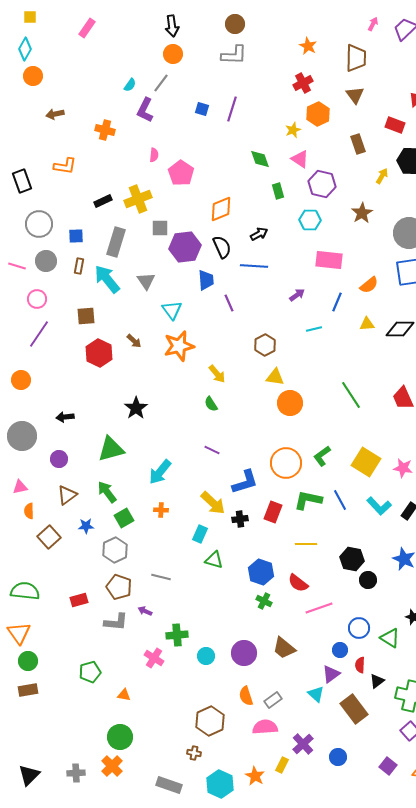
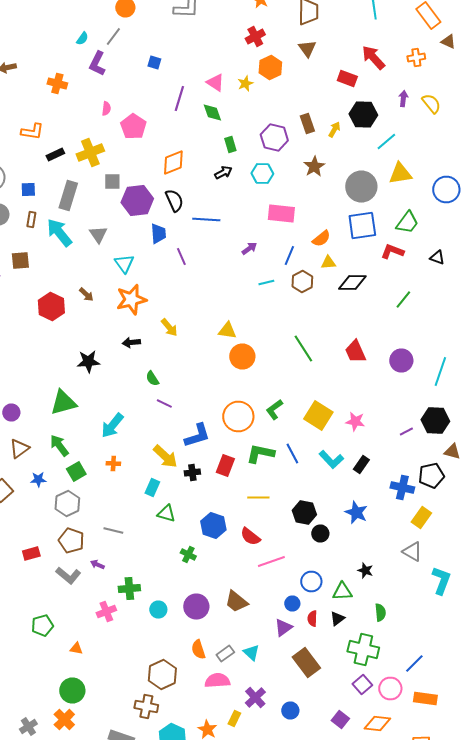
purple line: (232, 109) -> (179, 98), moved
brown rectangle: (358, 144) -> (307, 124), moved
pink triangle: (300, 159) -> (215, 82), moved
orange L-shape: (65, 166) -> (32, 132), moved
black arrow: (259, 234) -> (223, 172), moved
brown square: (86, 316) -> (20, 260), moved
yellow triangle: (367, 324) -> (328, 262), moved
brown hexagon: (265, 345) -> (302, 282), moved
green semicircle: (211, 404) -> (152, 378), moved
black star: (136, 408) -> (88, 362), turned 30
black arrow: (65, 417) -> (131, 342), moved
green cross: (264, 601) -> (188, 554), moved
gray L-shape: (116, 622) -> (68, 576), turned 35
green triangle: (390, 638) -> (342, 592), turned -35
pink cross: (154, 658) -> (106, 612), turned 36
black triangle: (377, 681) -> (337, 618), moved
cyan triangle: (316, 694) -> (251, 652), moved
brown cross: (194, 753) -> (146, 706), size x1.6
gray cross: (76, 773) -> (28, 726), turned -30

